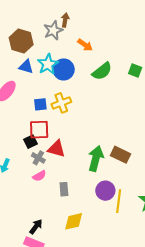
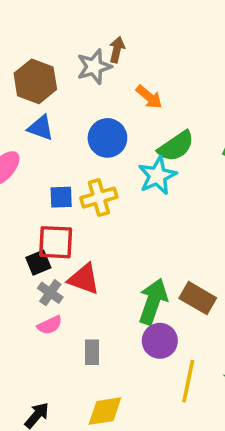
cyan star: (48, 64) -> (157, 176), moved
purple circle: (105, 191) -> (160, 341), moved

